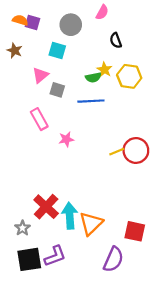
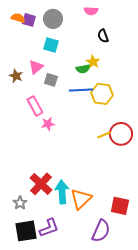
pink semicircle: (102, 12) -> (91, 11), turned 64
gray circle: (71, 25) -> (53, 19), moved
brown star: (15, 51) -> (16, 76), moved
yellow hexagon: (129, 76) -> (102, 94), moved
pink star: (66, 139) -> (48, 124), moved

